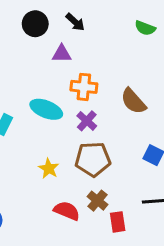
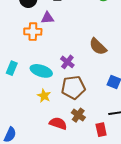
orange cross: (84, 87) -> (33, 32), moved
cyan ellipse: (46, 109) -> (41, 71), moved
red rectangle: (118, 222) -> (101, 130), moved

